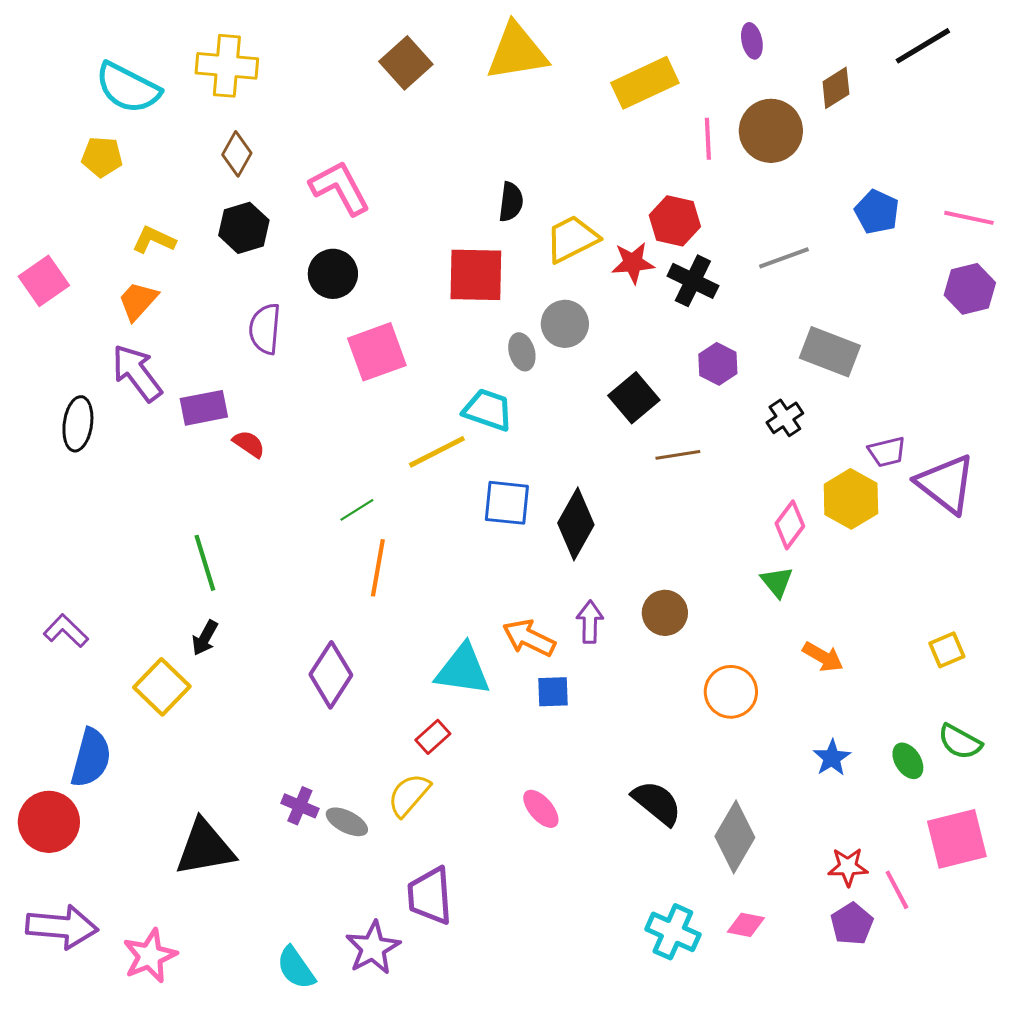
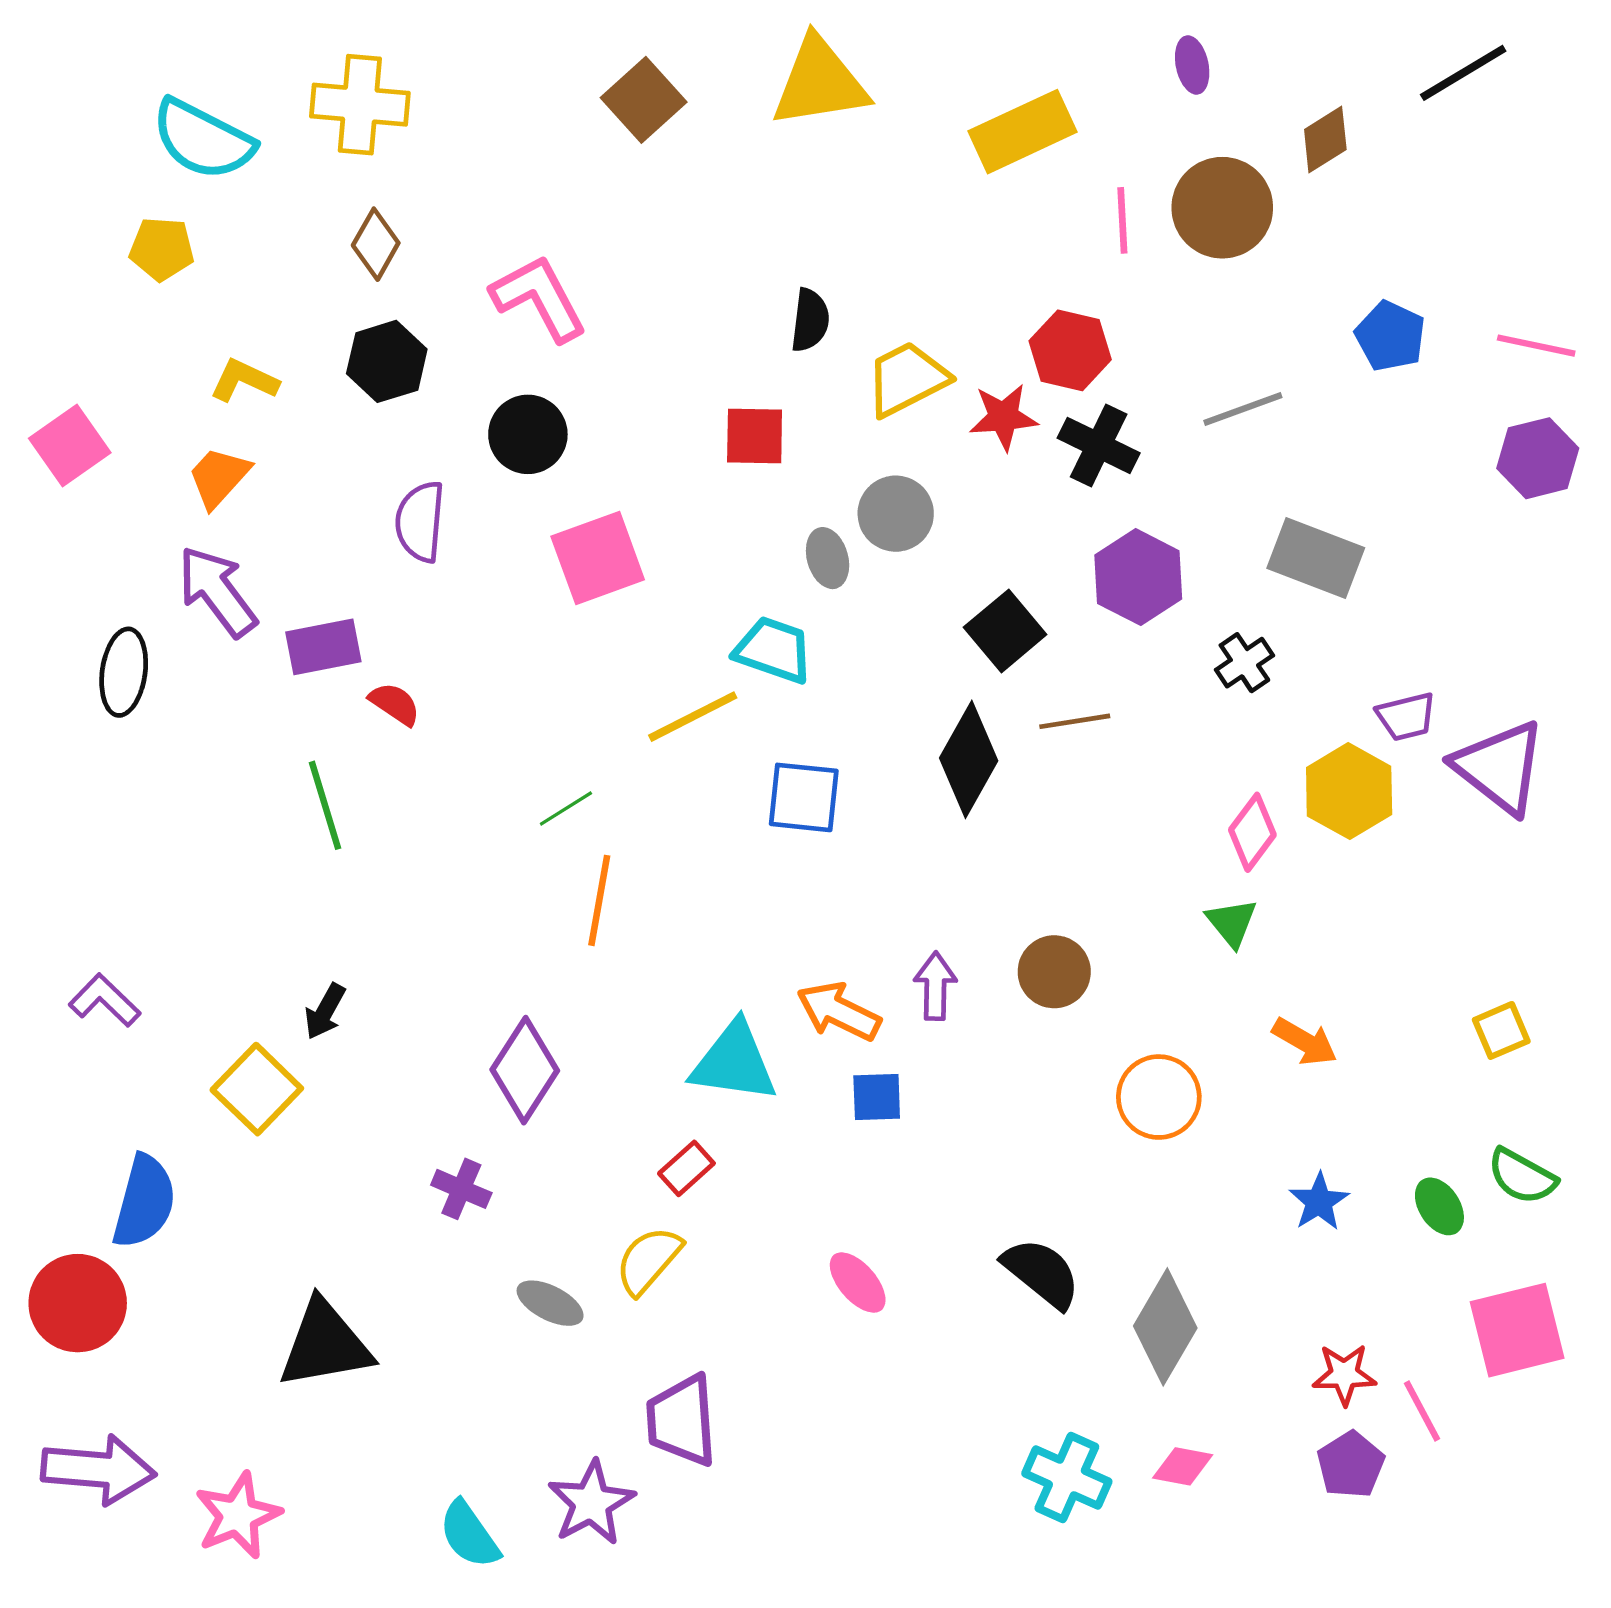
red square: (476, 275) -> (755, 436), size x0.7
purple hexagon: (718, 364) -> (1138, 577), size x1.4
black diamond: (576, 524) -> (969, 759), moved
green line: (205, 563) -> (325, 805), moved
purple cross: (300, 806) -> (461, 1189), moved

